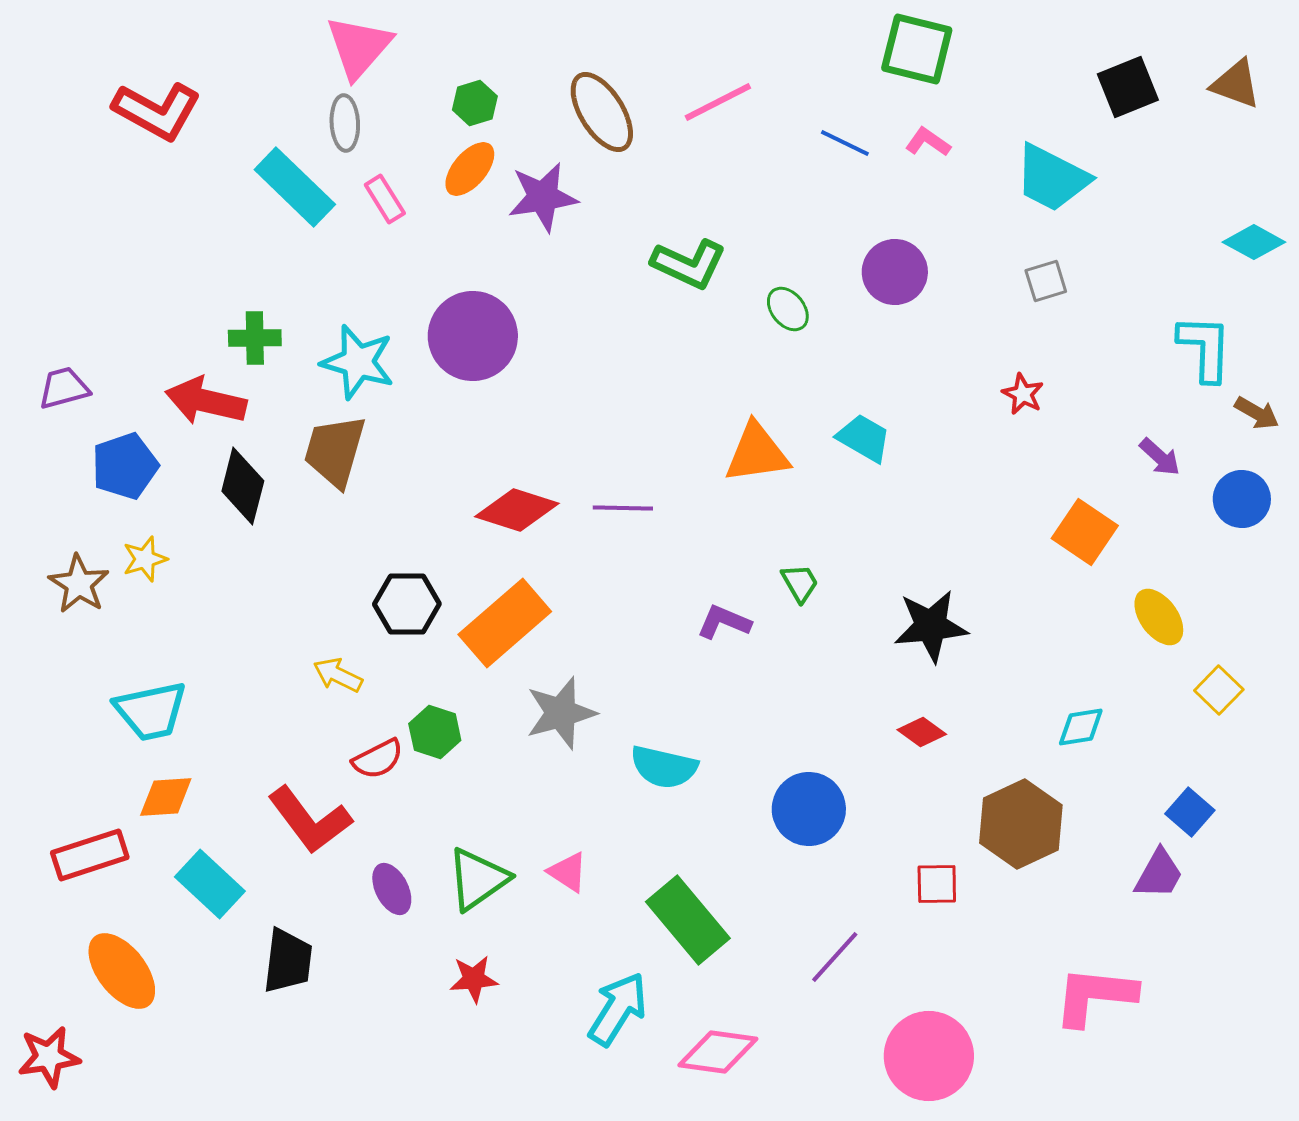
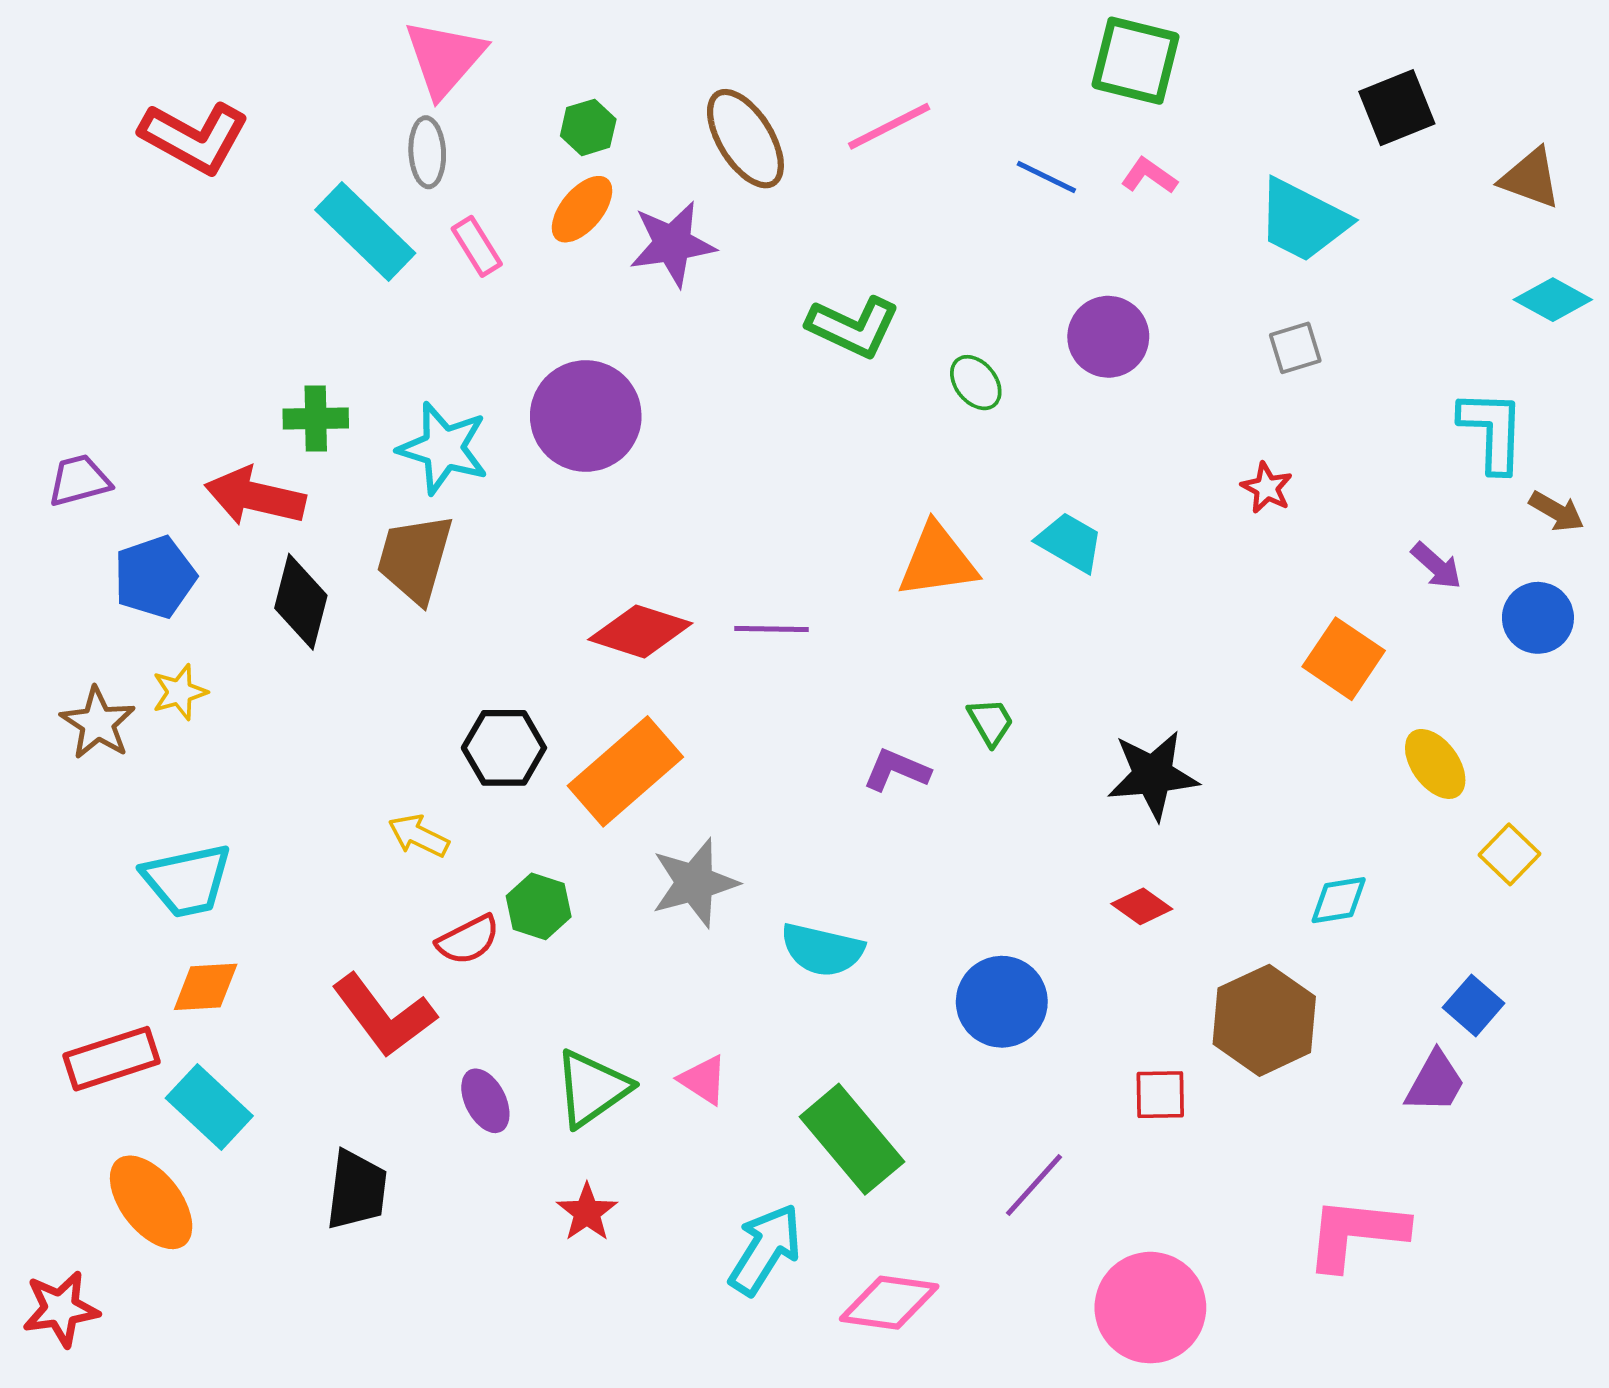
brown triangle: (1236, 84) -> (1531, 178), moved
cyan rectangle: (210, 884) -> (209, 1107), moved
red star: (474, 979) -> (587, 1212), turned -30

